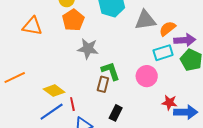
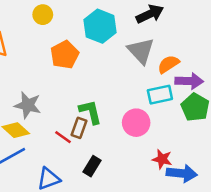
orange pentagon: (73, 20) -> (65, 55), moved
gray triangle: (145, 20) -> (141, 51), turned 50
gray star: (88, 49) -> (28, 105), moved
red line: (72, 104) -> (63, 137), moved, turned -48

